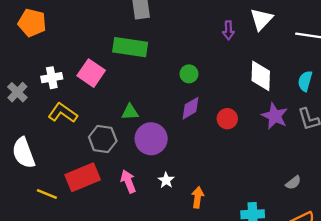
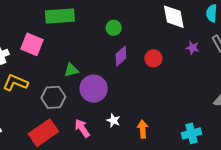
purple star: (275, 116) -> (192, 48), size x0.6

